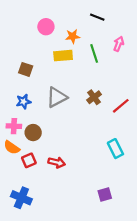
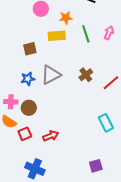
pink arrow: (119, 44) -> (109, 33), moved
brown square: (26, 69) -> (30, 49), moved, turned -32
blue star: (24, 102) -> (28, 79), moved
red arrow: (57, 162) -> (51, 136), turned -35
blue cross: (21, 198) -> (35, 169), moved

